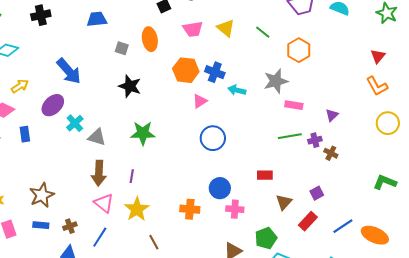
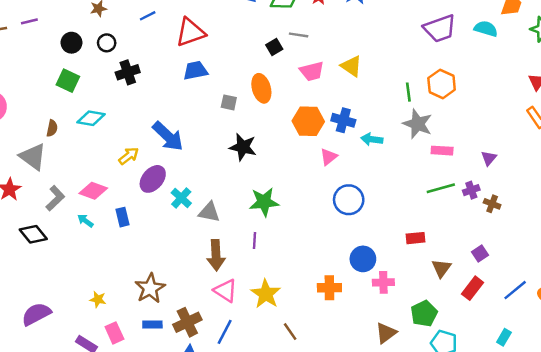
green line: (263, 32) -> (408, 92), moved, turned 49
gray star: (276, 81) -> (418, 124), turned -30
yellow arrow: (20, 86) -> (129, 156), moved
purple line: (132, 176) -> (254, 240), moved
brown cross: (70, 226) -> (187, 322), size x1.6

